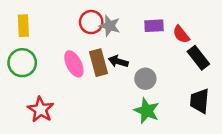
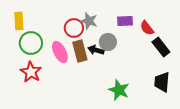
red circle: (91, 22) -> (74, 28), moved
green circle: (22, 63) -> (31, 43), moved
gray circle: (145, 79) -> (108, 42), moved
red star: (41, 110) -> (31, 72), moved

